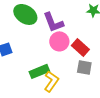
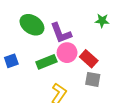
green rectangle: (39, 71) -> (46, 62), moved

